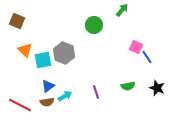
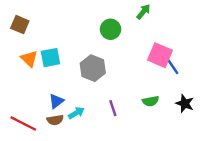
pink square: (136, 47) -> (160, 55), size x1.5
gray hexagon: (64, 53) -> (93, 68), moved
cyan square: (43, 60) -> (50, 58), moved

